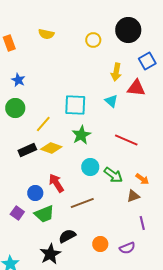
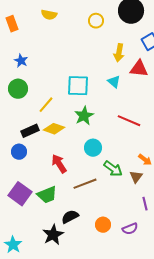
green arrow: (113, 175) -> (113, 169), moved
blue circle: (35, 193) -> (19, 152), moved
brown triangle: (133, 196) -> (136, 177), turned -32
purple square: (17, 213) -> (20, 194), size x1.6

